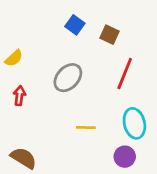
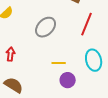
red arrow: (19, 96) -> (11, 54), moved
purple circle: (125, 157) -> (68, 80), moved

